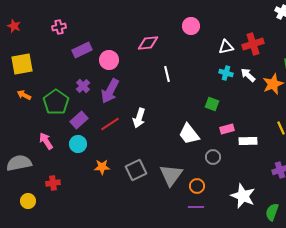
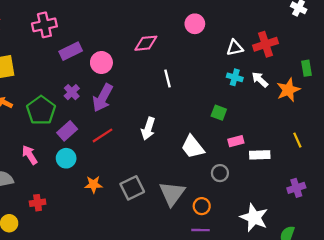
pink cross: (59, 27) -> (44, 25), size x1.5
white arrow: (139, 118) -> (148, 129), moved

